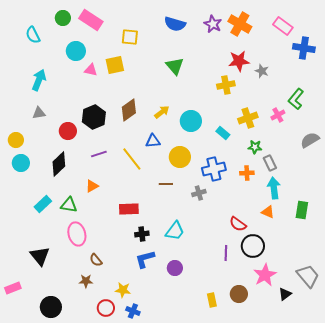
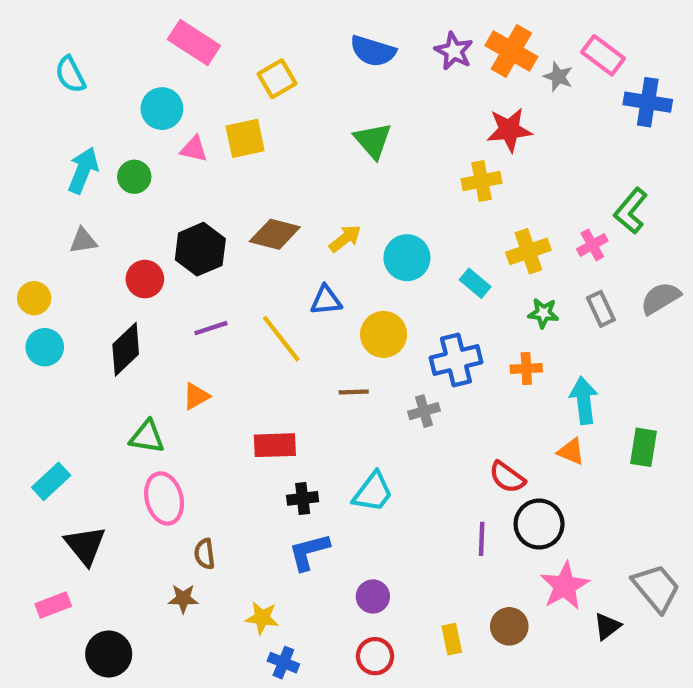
green circle: (63, 18) -> (134, 177), moved
yellow square: (130, 37) -> (277, 79), turned -36
gray star: (262, 71) -> (558, 77), moved
brown diamond: (129, 110) -> (275, 234), turned 50
gray rectangle: (270, 163) -> (601, 309), moved
cyan rectangle: (43, 204) -> (51, 481), moved
brown semicircle: (96, 260) -> (205, 554), turned 32
purple circle: (175, 268) -> (373, 596), moved
pink rectangle: (13, 288) -> (53, 605), moved
red circle: (106, 308) -> (375, 656), moved

